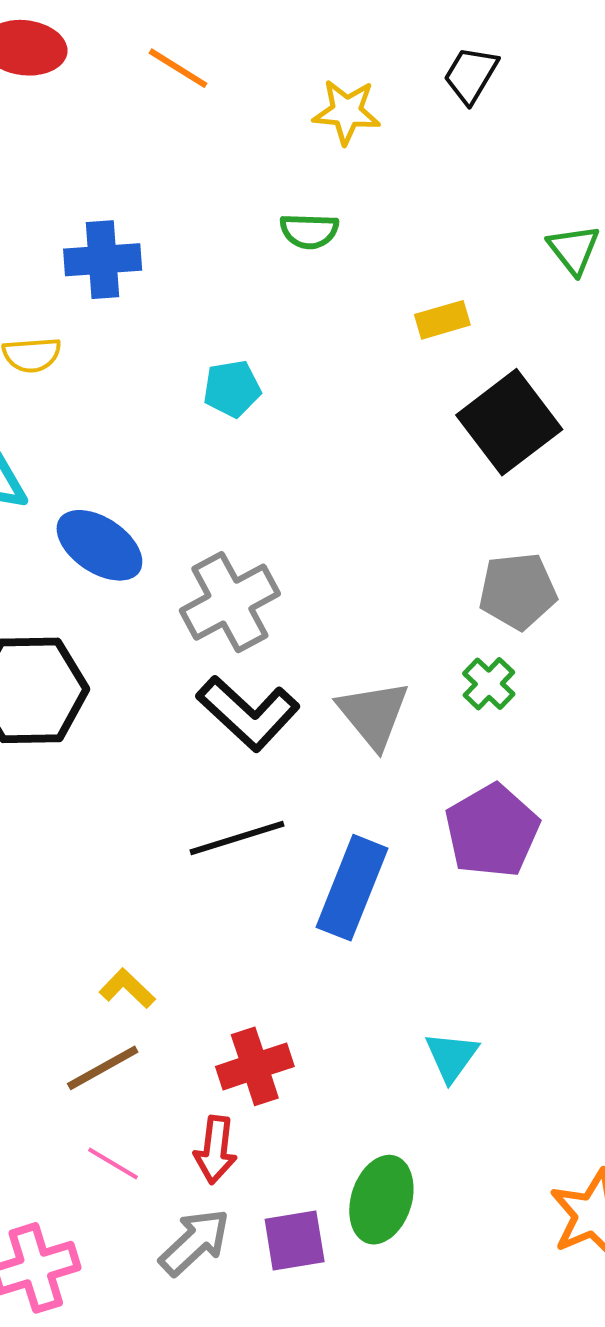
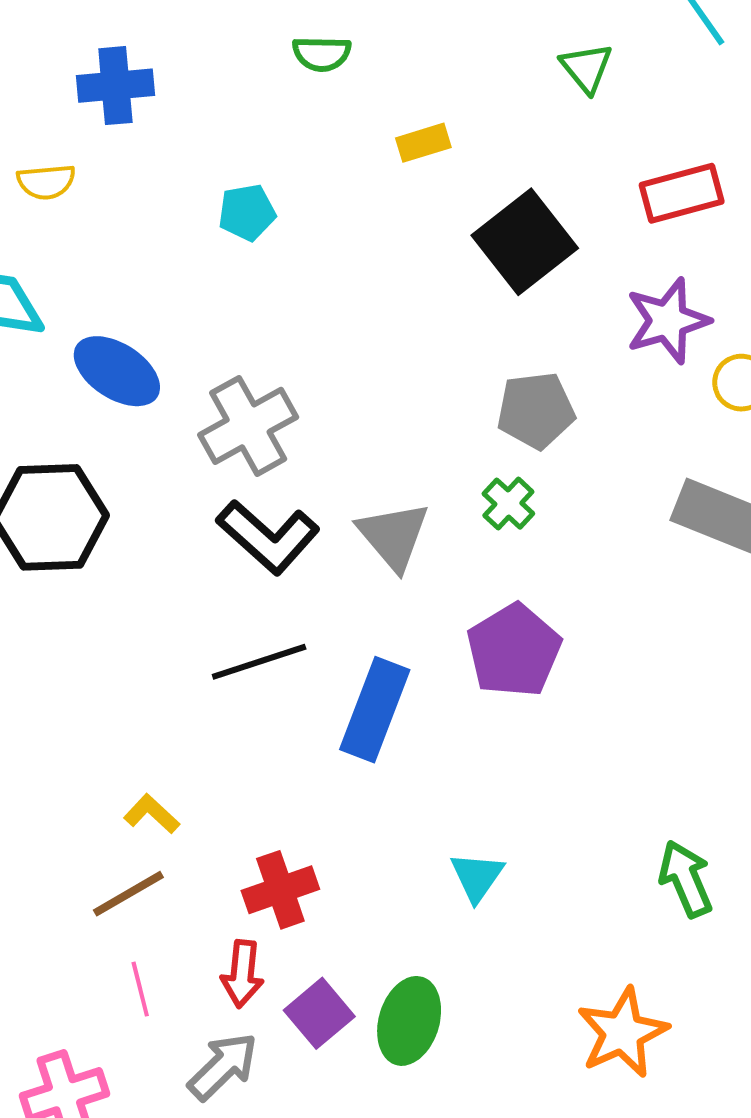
yellow rectangle: (442, 320) -> (423, 143), moved
pink line: (113, 1164) -> (140, 989), turned 46
purple square: (295, 1240) -> (319, 1013), moved, turned -30

